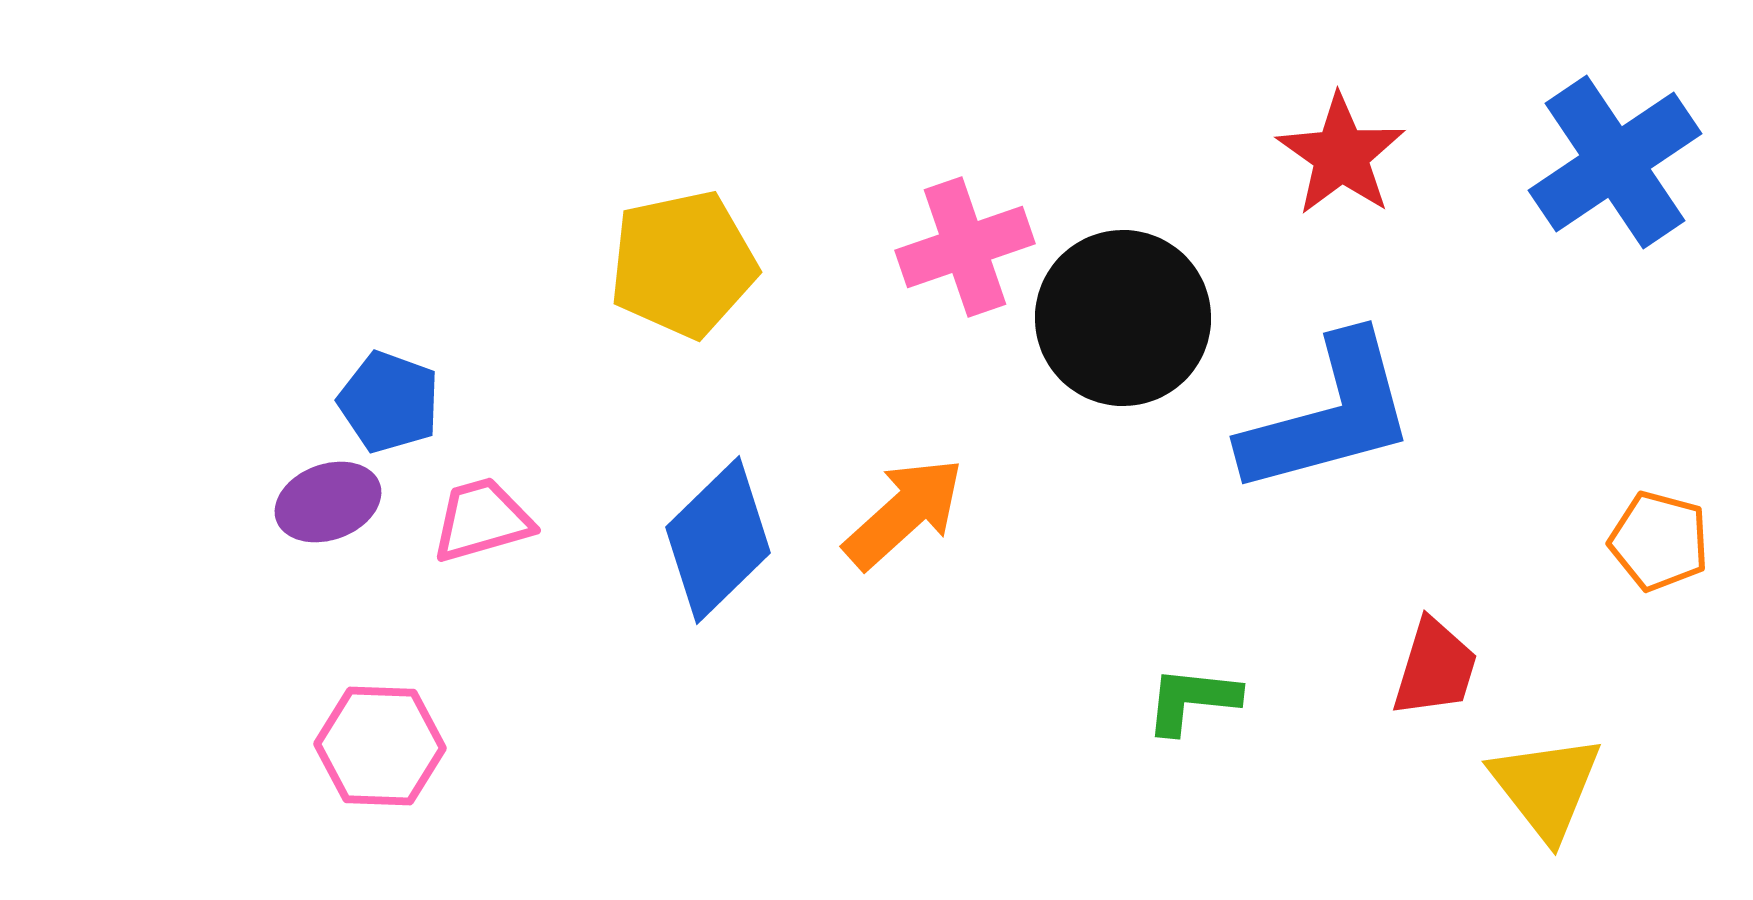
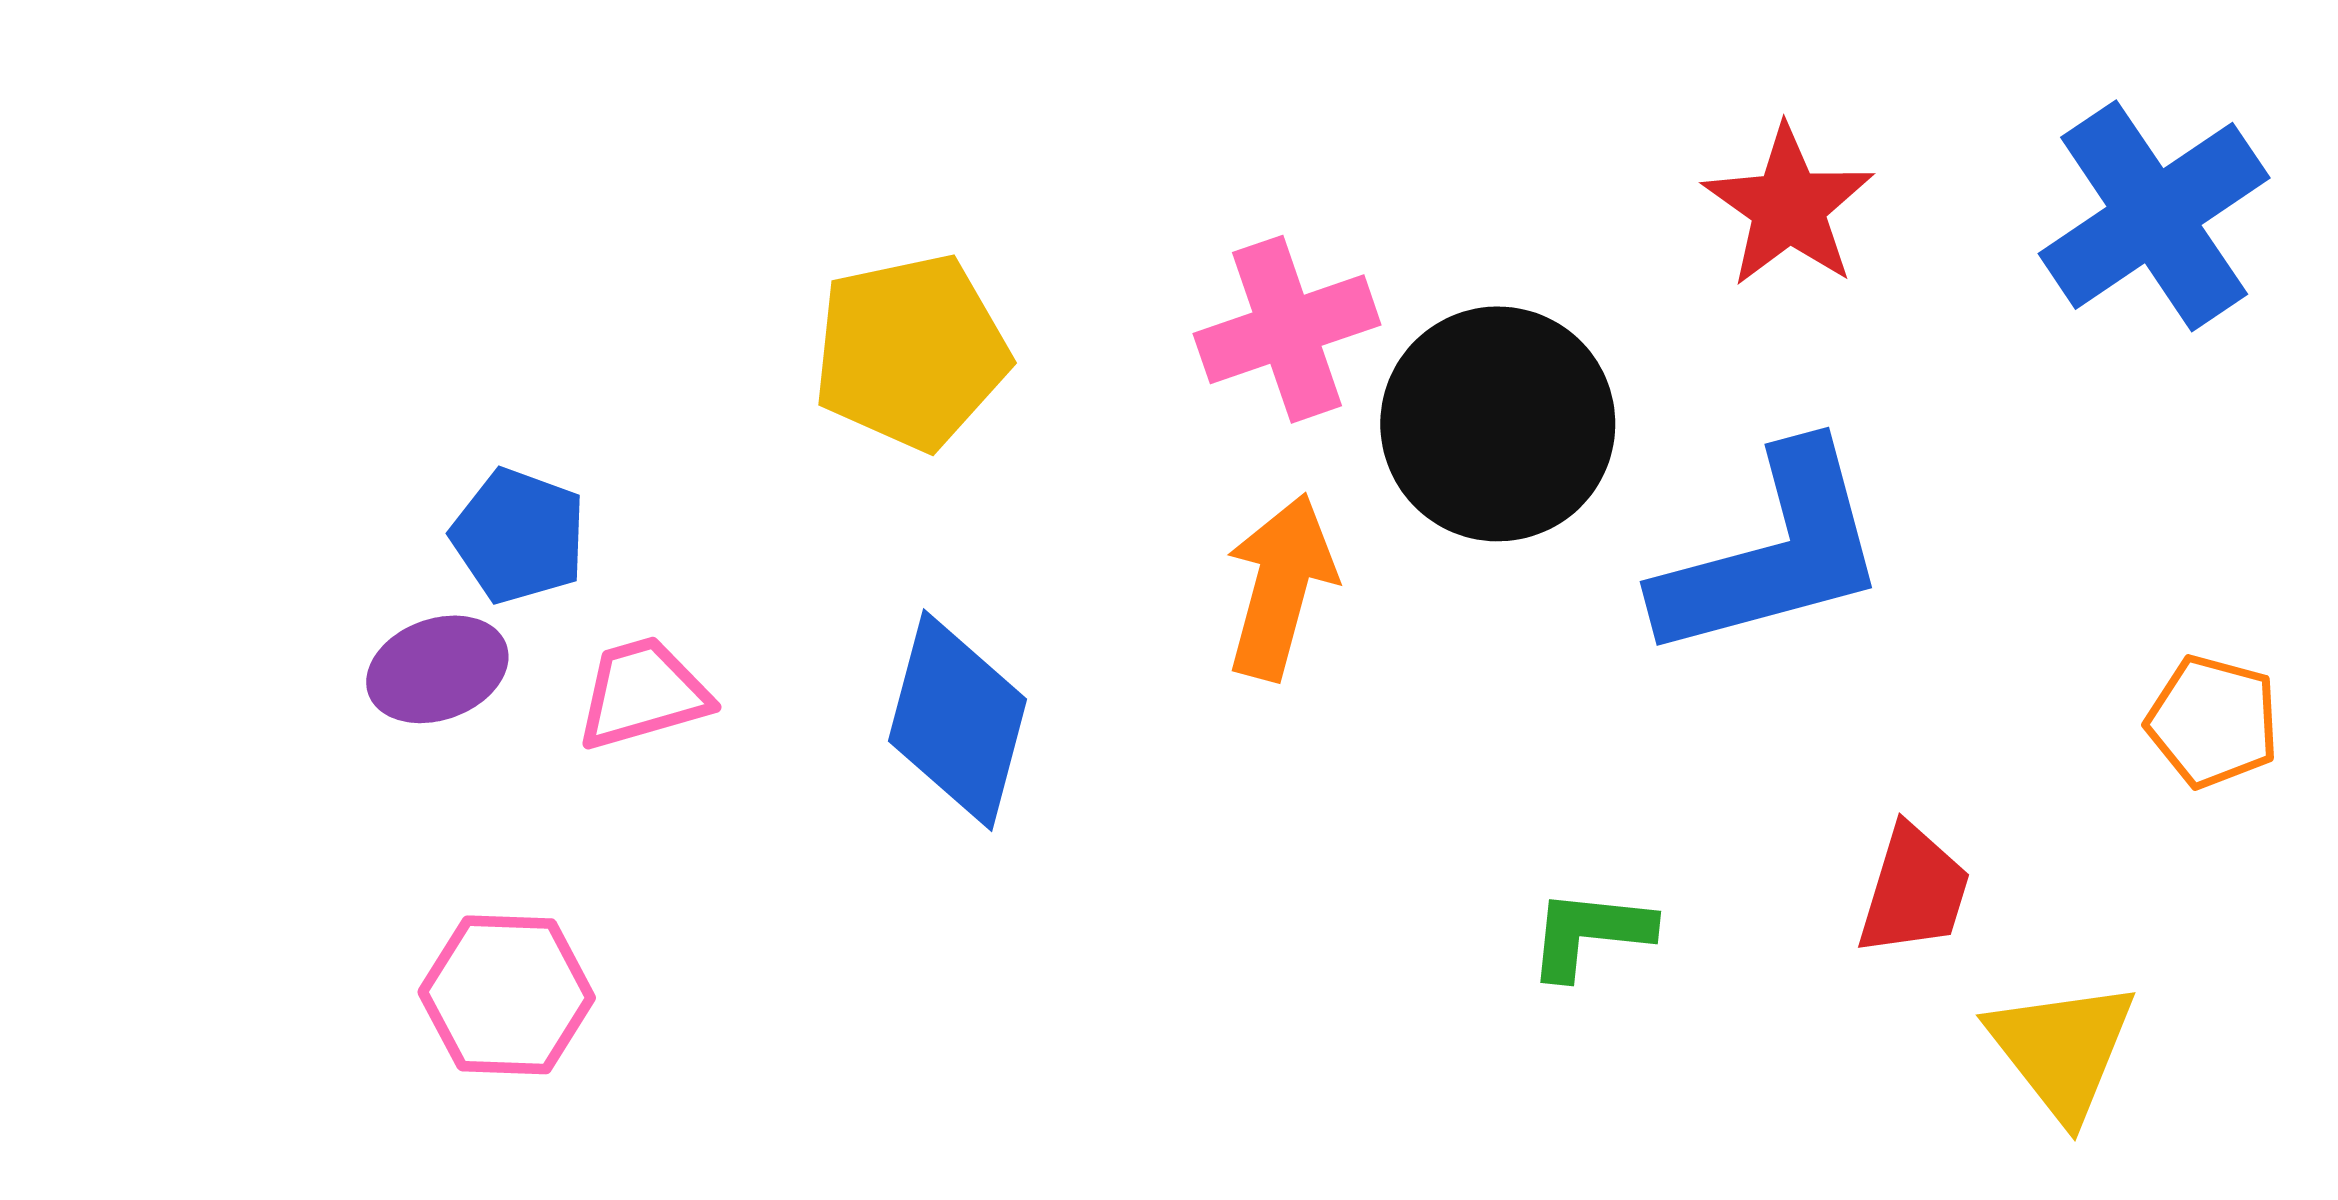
orange arrow: (904, 513) -> (1280, 587), moved, turned -33
blue diamond: (718, 540) -> (958, 720), turned -31

